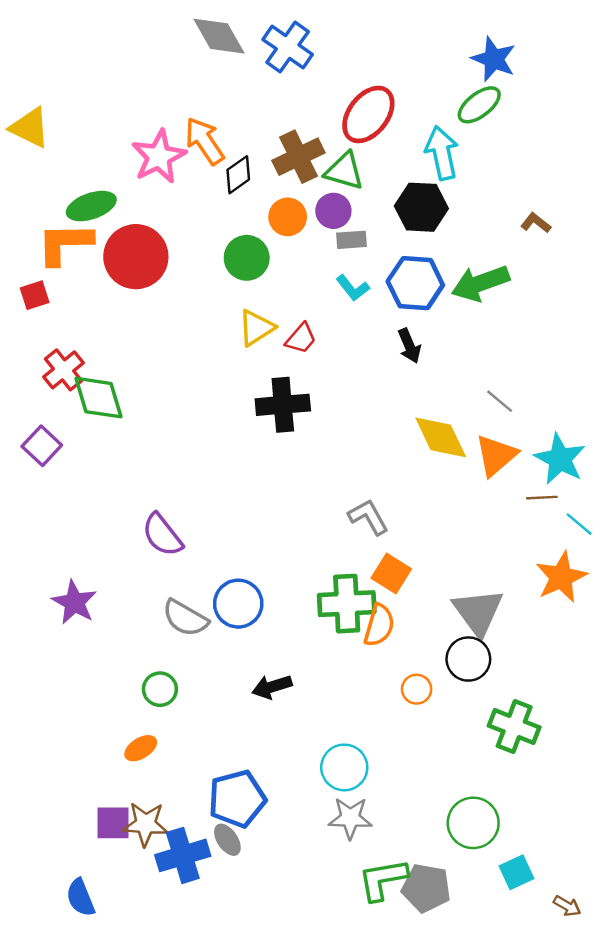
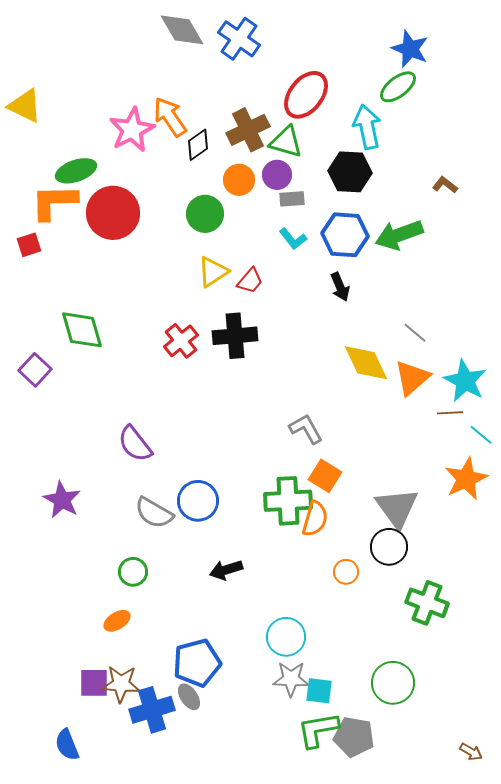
red cross: (64, 370) -> (181, 341), moved
cyan square: (517, 872) -> (319, 691), moved, turned 32

